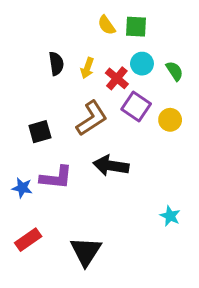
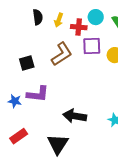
red cross: (117, 78) -> (79, 27), turned -35
purple square: (136, 106) -> (92, 46), turned -36
black arrow: (111, 166) -> (75, 116), moved

